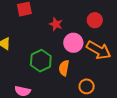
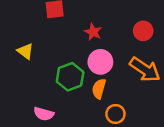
pink circle: (73, 43) -> (100, 62), moved
orange circle: (87, 86) -> (115, 114), moved

